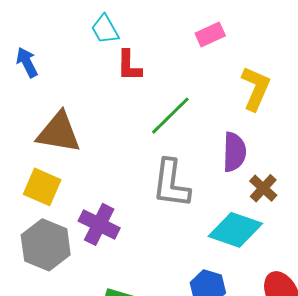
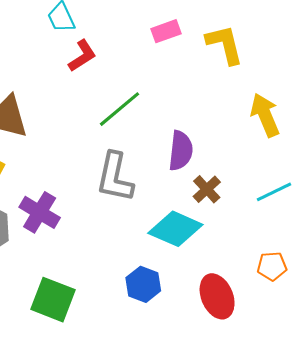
red L-shape: (129, 66) -> (82, 56), turned -128
yellow L-shape: (256, 88) -> (225, 44), moved, turned -42

